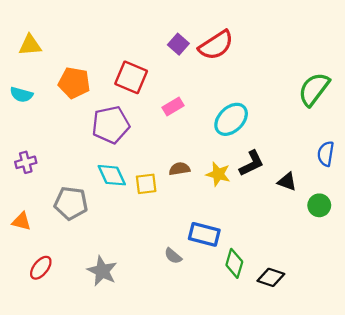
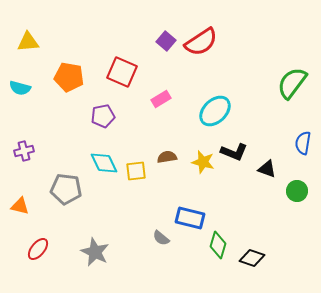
purple pentagon: (111, 125) -> (103, 116), size x0.7
black L-shape: (252, 163) -> (234, 152), turned 48

